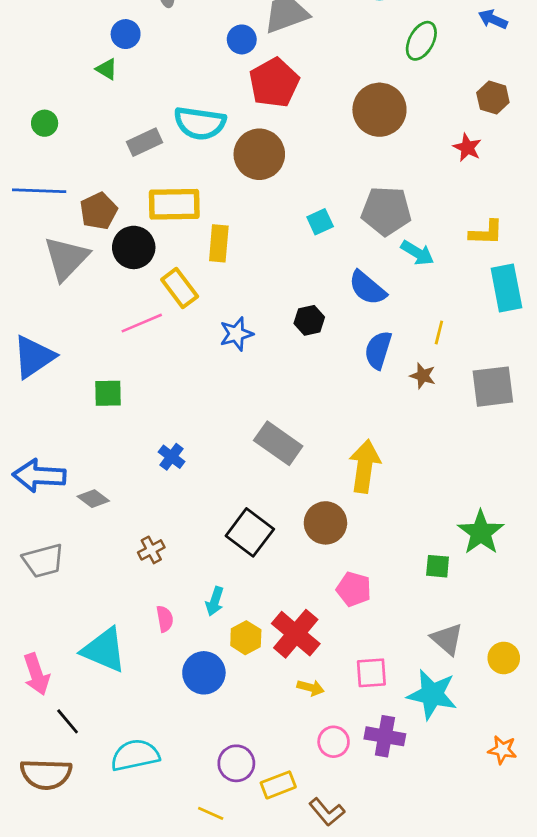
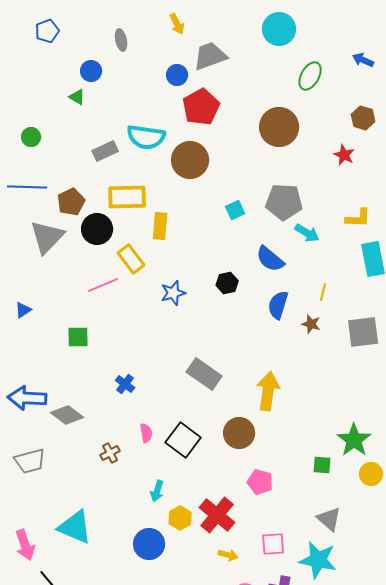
blue triangle: (34, 357) -> (23, 310), size x0.5
gray diamond: (93, 499) -> (67, 415), size x1.4
pink semicircle: (165, 619) -> (146, 433), moved
yellow circle: (504, 658) -> (371, 474), moved

